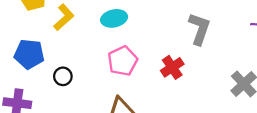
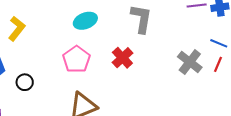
cyan ellipse: (114, 18) -> (85, 21), moved

